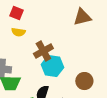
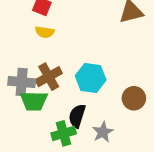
brown cross: (43, 51) -> (49, 77), moved

